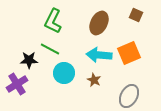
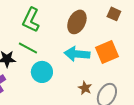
brown star: (94, 80) -> (85, 88), moved

